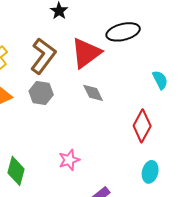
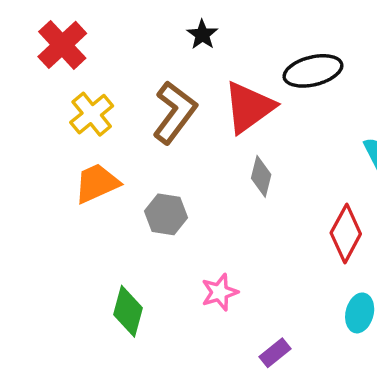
gray hexagon: (41, 93) -> (166, 214), moved
gray diamond: (93, 93) -> (261, 176), turned 40

